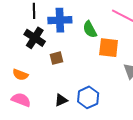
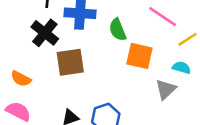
brown square: (56, 58) -> (70, 62), size x1.6

